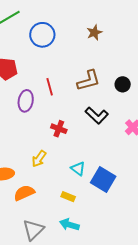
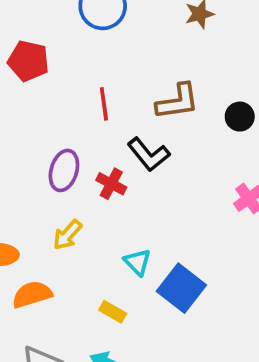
purple ellipse: (26, 101) -> (64, 170), moved
black L-shape: (97, 115) -> (149, 154), moved

